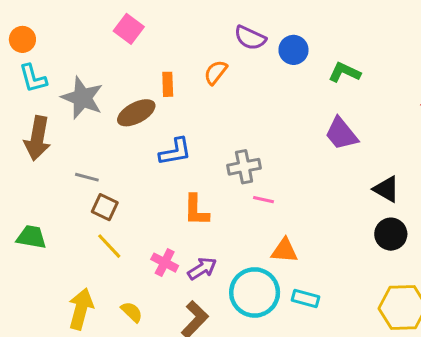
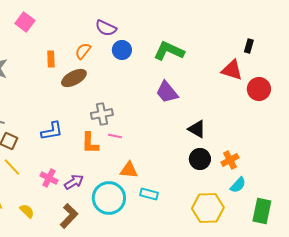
blue circle: (293, 50) -> (122, 50), moved
green L-shape: (344, 72) -> (169, 51), size x1.4
brown ellipse: (136, 113) -> (74, 78), moved
blue L-shape: (175, 152) -> (52, 131), moved
orange L-shape: (196, 210) -> (90, 143), moved
cyan rectangle: (305, 298) -> (149, 194), moved

